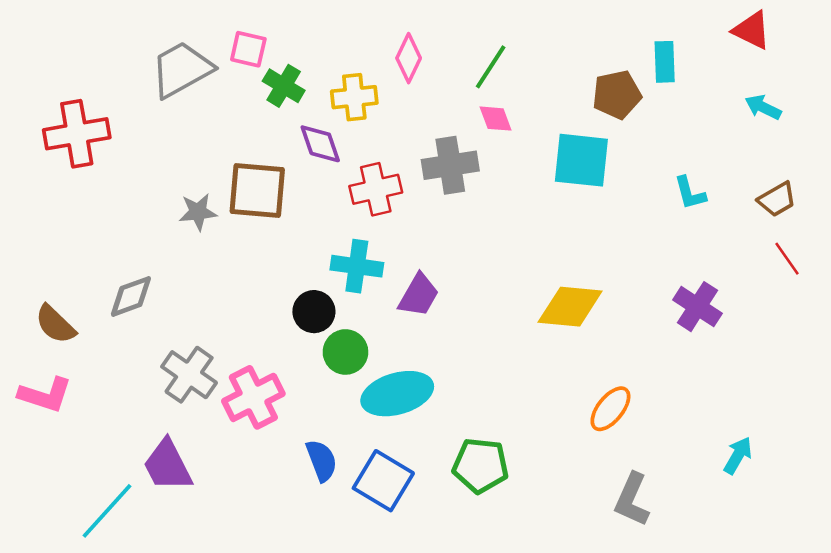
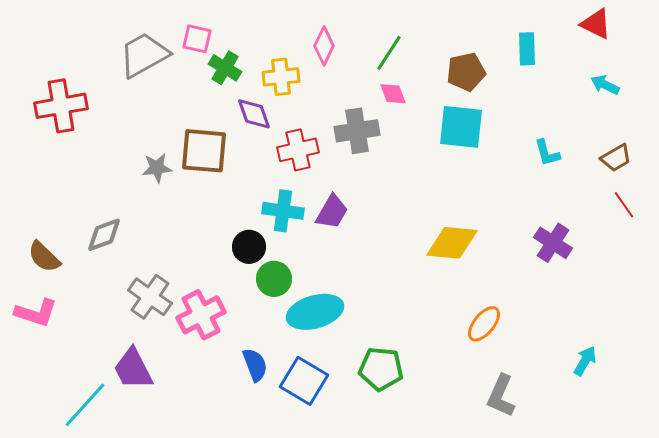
brown pentagon: (617, 95) -> (466, 72), moved
purple trapezoid: (419, 295) -> (332, 212), moved

